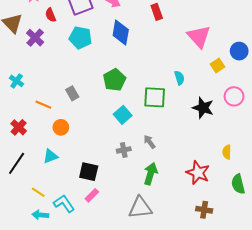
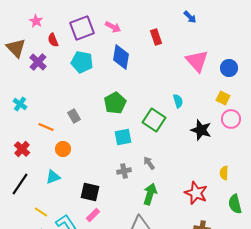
blue circle: (239, 51) -> (229, 68), moved
yellow square: (218, 65) -> (223, 98), moved, turned -32
green square: (155, 97) -> (154, 120), turned 30
cyan square: (123, 115) -> (123, 137), turned 30

